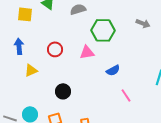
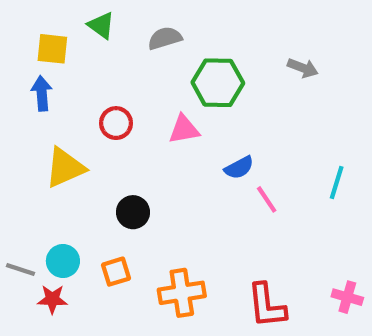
blue arrow: (19, 46) -> (42, 93), moved
yellow triangle: (31, 70) -> (65, 168), size x1.5
pink line: (126, 95) -> (267, 199), moved

